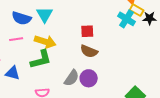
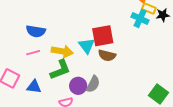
cyan triangle: (45, 15) -> (87, 46), moved
red square: (87, 31) -> (103, 36), size x1.6
purple circle: (89, 78) -> (78, 86), moved

